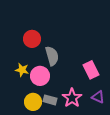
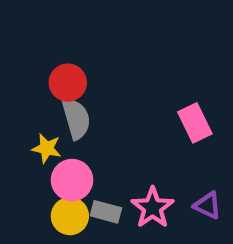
gray semicircle: (52, 56) -> (76, 119), moved
pink rectangle: (91, 70) -> (195, 123), moved
pink circle: (40, 76) -> (72, 180), moved

